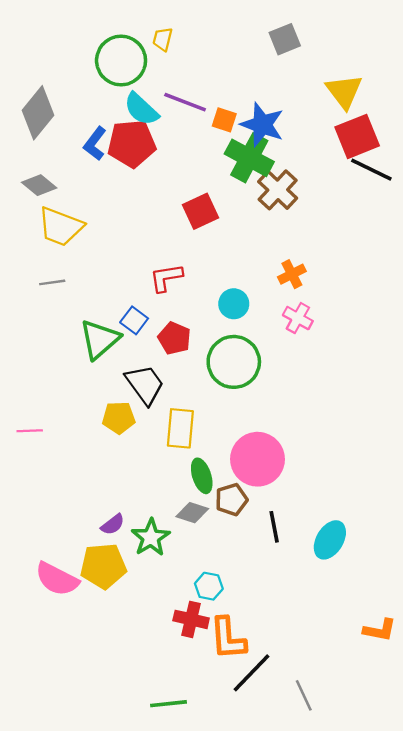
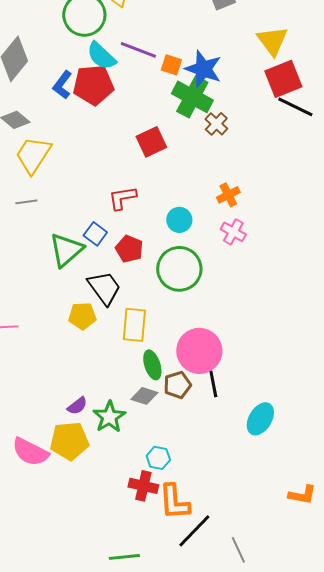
brown cross: (278, 190) -> (216, 124), size x0.7
yellow trapezoid: (61, 227) -> (33, 155), turned 102
black line: (274, 527) -> (213, 384), moved

